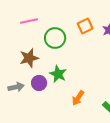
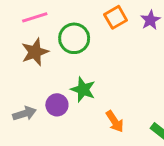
brown star: (29, 58) -> (35, 52), moved
orange arrow: (78, 98) -> (115, 121), turned -63

